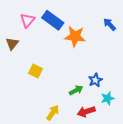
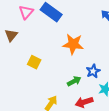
orange star: (75, 37) -> (73, 44), moved

